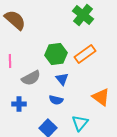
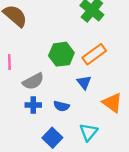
blue triangle: (62, 79) -> (84, 82), moved
blue cross: (19, 104) -> (33, 105), moved

